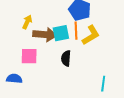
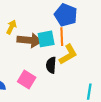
yellow L-shape: (91, 35) -> (68, 54), moved
pink square: (29, 56) -> (27, 79), moved, turned 30

